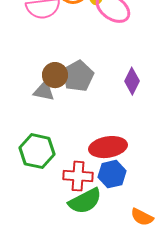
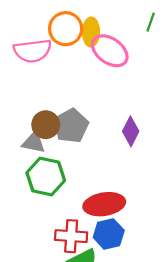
green hexagon: (37, 151) -> (46, 177), moved

